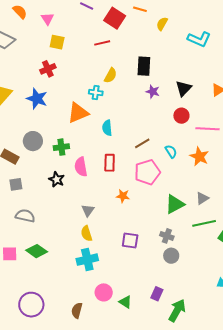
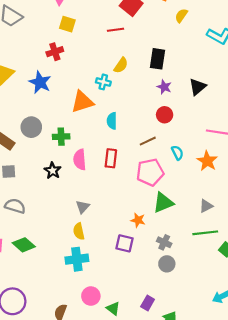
red circle: (181, 116) -> (165, 115), moved
orange star: (123, 196) -> (138, 220), moved
green triangle: (175, 204) -> (163, 203), moved

